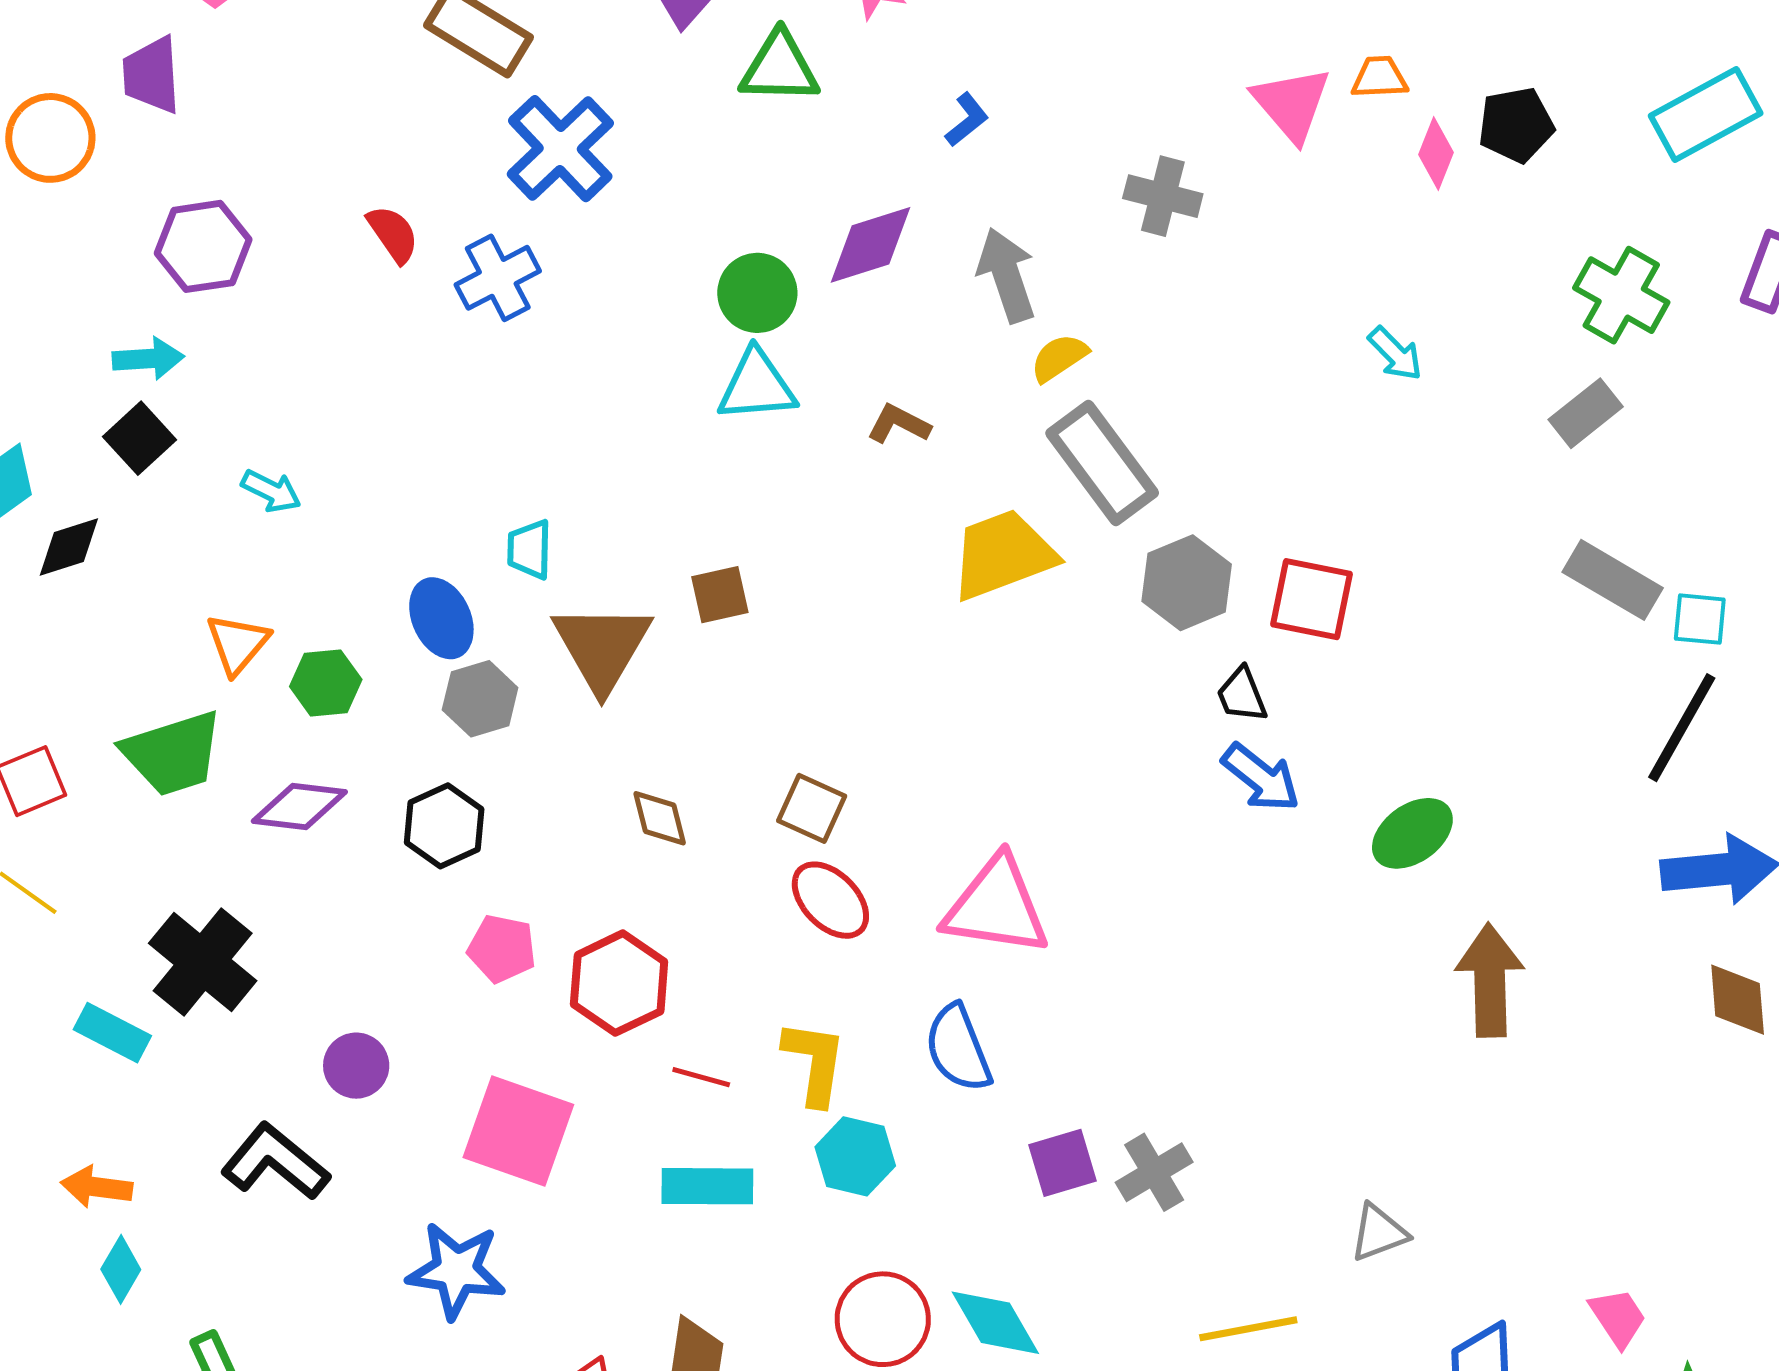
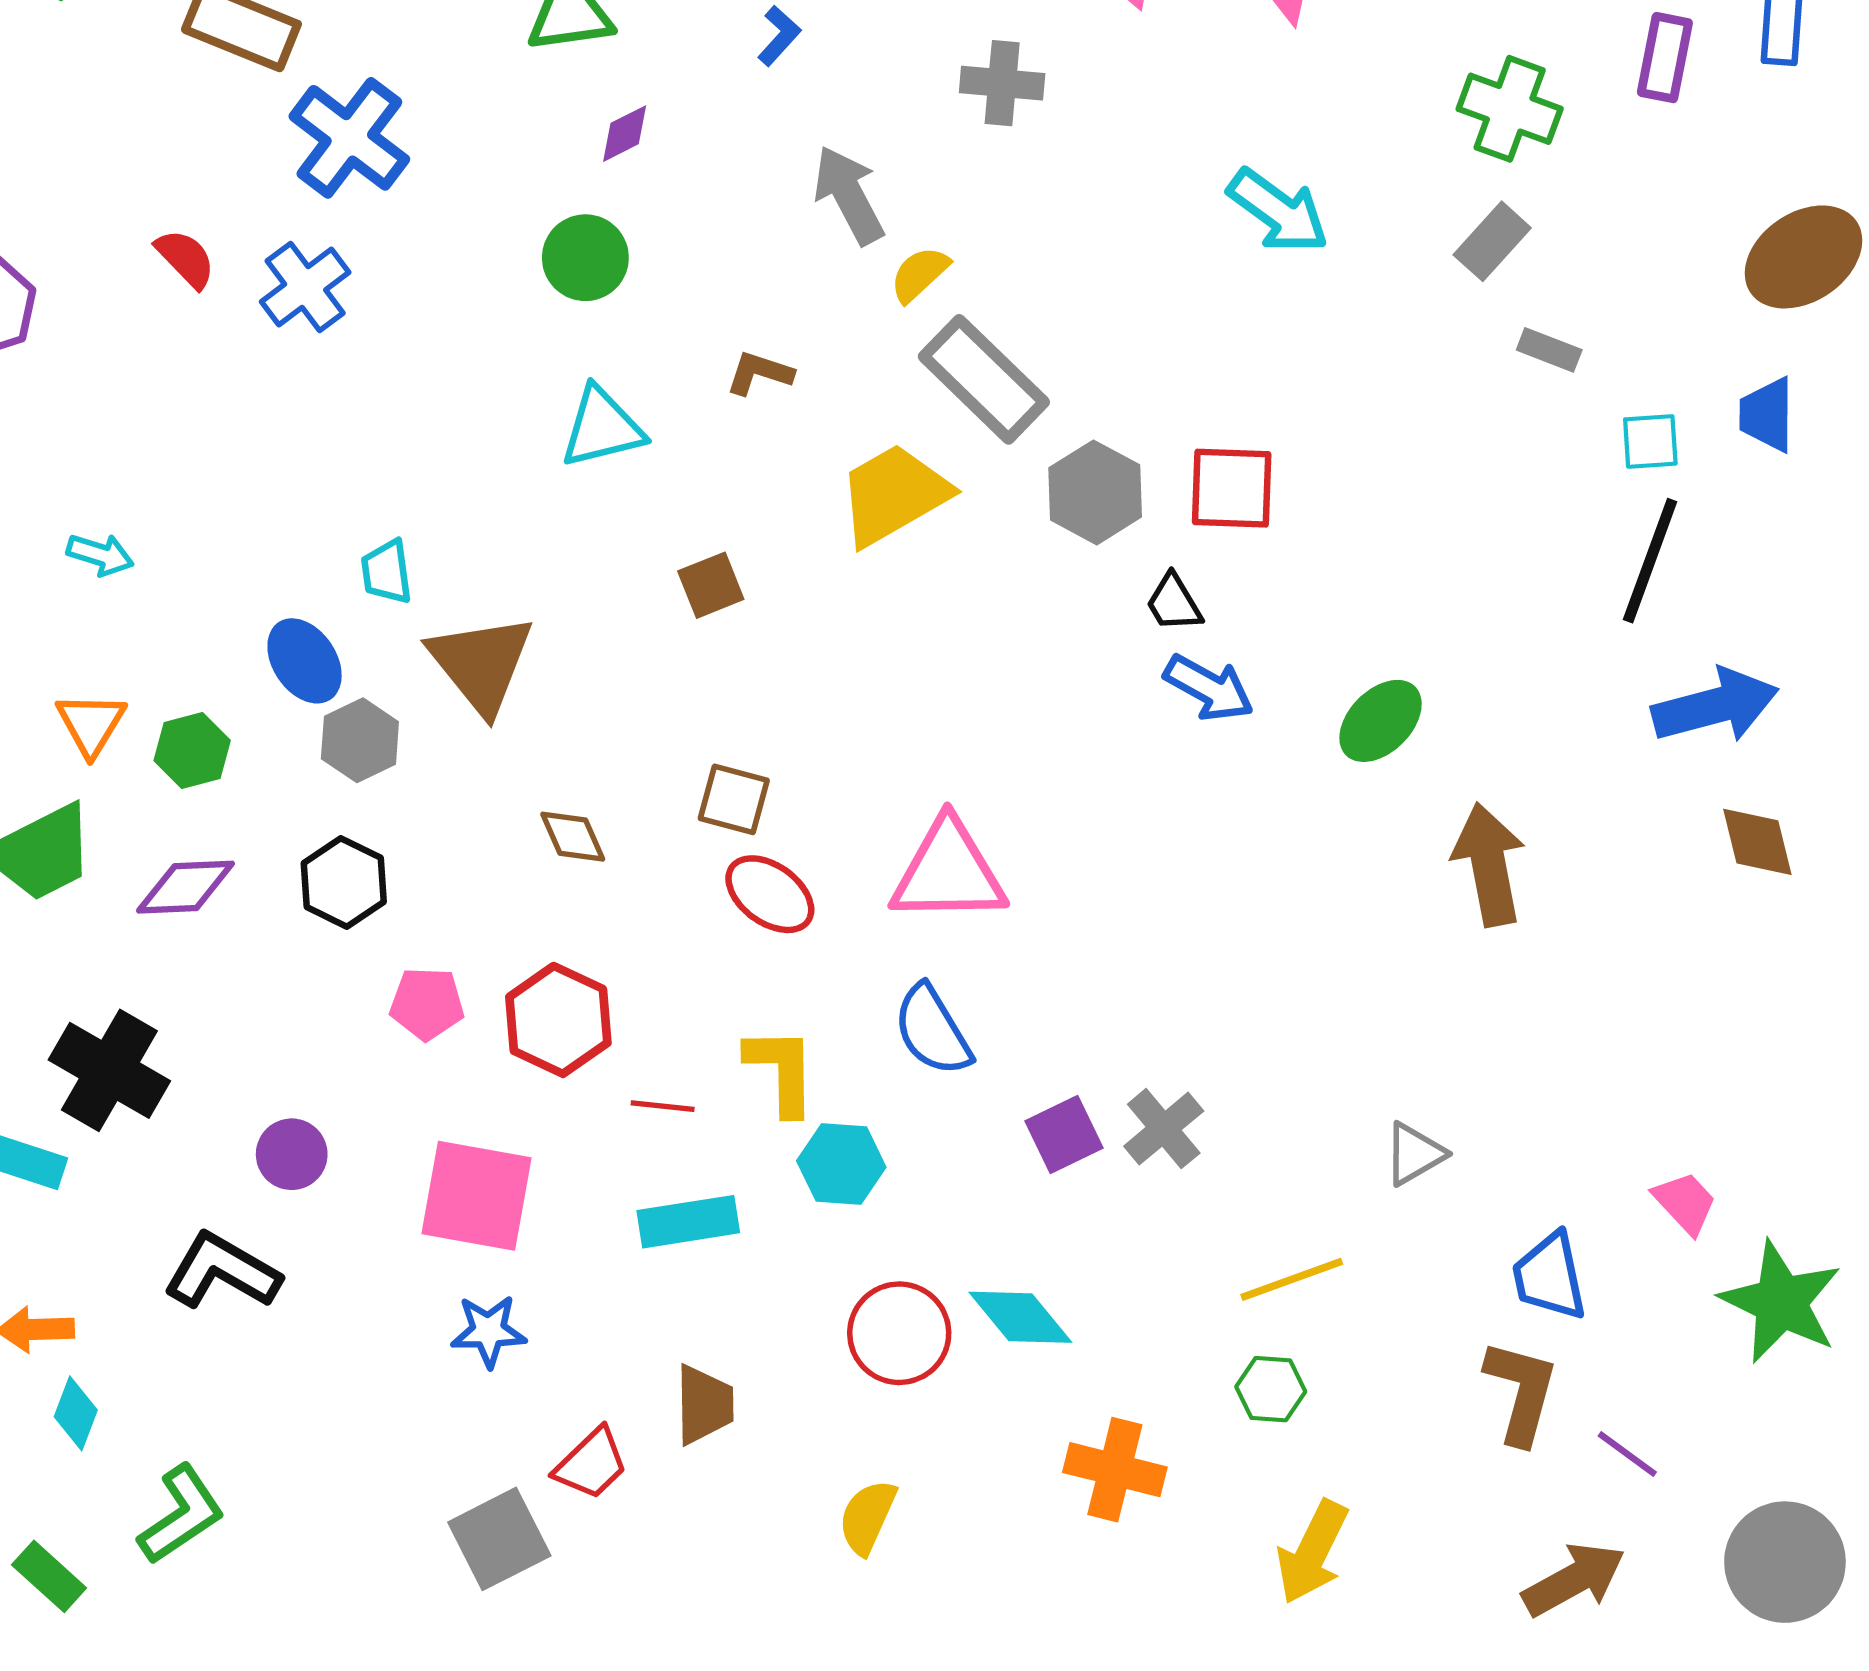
purple diamond: (871, 245) -> (625, 134), moved, size x0.6
cyan arrow: (1395, 354) -> (1278, 211), size x1.6
cyan triangle: (757, 386) -> (602, 428), moved
gray rectangle: (1613, 580) -> (1549, 350), moved, size x0.6
brown square: (720, 595) -> (711, 585), moved
blue star: (456, 1270) -> (488, 1331), moved, size x0.7

